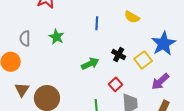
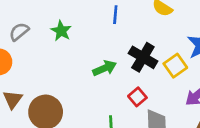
gray semicircle: (25, 39) -> (19, 32), turned 49
black cross: (119, 55) -> (143, 57), size x1.5

